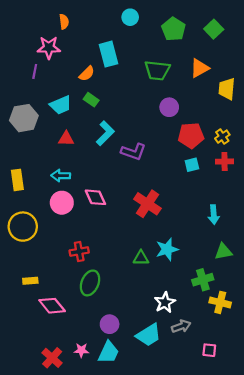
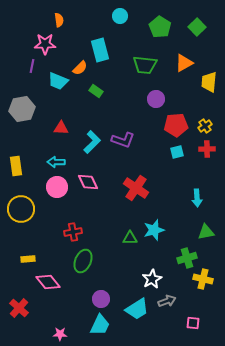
green rectangle: (91, 100) -> (96, 91), moved
cyan trapezoid: (61, 105) -> (58, 81), moved, turned 45
cyan L-shape: (105, 133) -> (92, 142), moved
pink star: (81, 350) -> (60, 334), moved
red cross: (52, 358) -> (19, 308), moved

